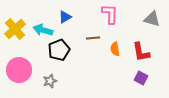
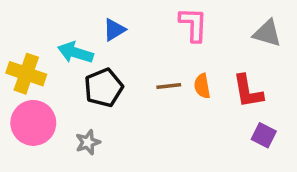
yellow cross: (15, 29) -> (26, 74), moved, turned -30
brown line: (93, 38) -> (169, 86), moved
purple square: (141, 78) -> (264, 135), moved

